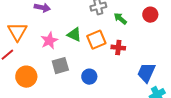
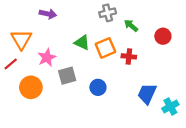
red circle: (150, 15) -> (163, 36), moved
pink star: (49, 41) -> (47, 58), moved
blue trapezoid: (146, 73) -> (147, 94), moved

